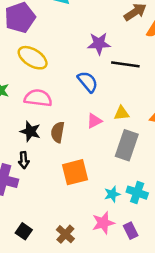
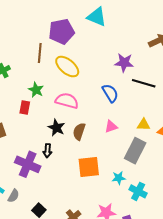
yellow triangle: (121, 113) -> (144, 125), moved
cyan star: (112, 194) -> (119, 178), moved

